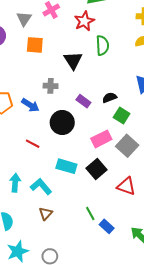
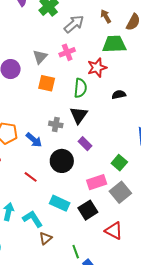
green semicircle: (102, 45) -> (80, 88), moved
black triangle: (73, 60) -> (79, 115), moved
black semicircle: (110, 98) -> (119, 95), moved
brown triangle: (46, 214) -> (45, 238), moved

